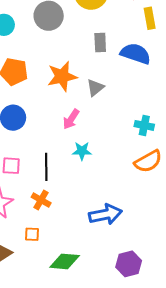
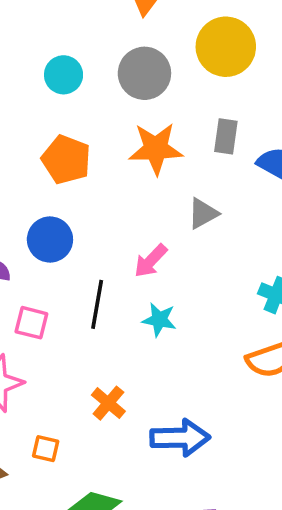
orange star: (62, 76) -> (156, 149), moved
black line: (46, 167) -> (97, 304), moved
orange cross: (41, 200) -> (108, 403), moved

